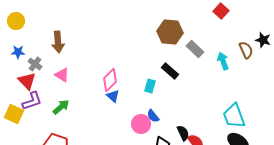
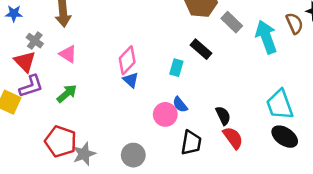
blue star: (18, 52) -> (14, 13), moved
cyan arrow: (223, 61) -> (266, 37), size x1.5
black semicircle: (183, 133) -> (223, 116), moved

